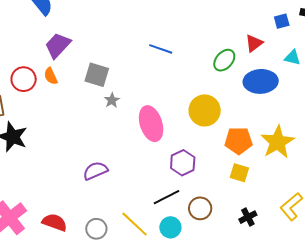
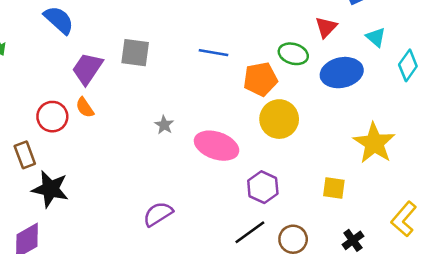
cyan triangle: (292, 58) -> (376, 37), turned 36
green ellipse: (224, 60) -> (293, 54), turned 75
gray square: (97, 75) -> (135, 53), moved
pink ellipse: (151, 124) -> (217, 146), turned -44
orange pentagon: (239, 141) -> (260, 79), moved

